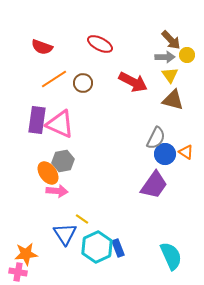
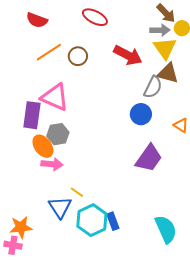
yellow triangle: (170, 75) -> (165, 48), size x1.4
purple rectangle: (37, 120) -> (32, 115), moved
gray semicircle: (156, 138) -> (153, 87), moved
blue circle: (165, 154) -> (141, 114), moved

